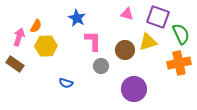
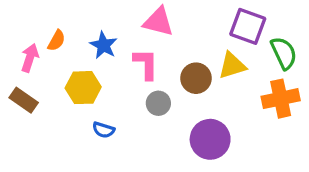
pink triangle: (127, 14) -> (158, 22), moved, size x1.5
blue star: (77, 18) -> (103, 45), moved
yellow hexagon: (46, 46) -> (83, 88), moved

